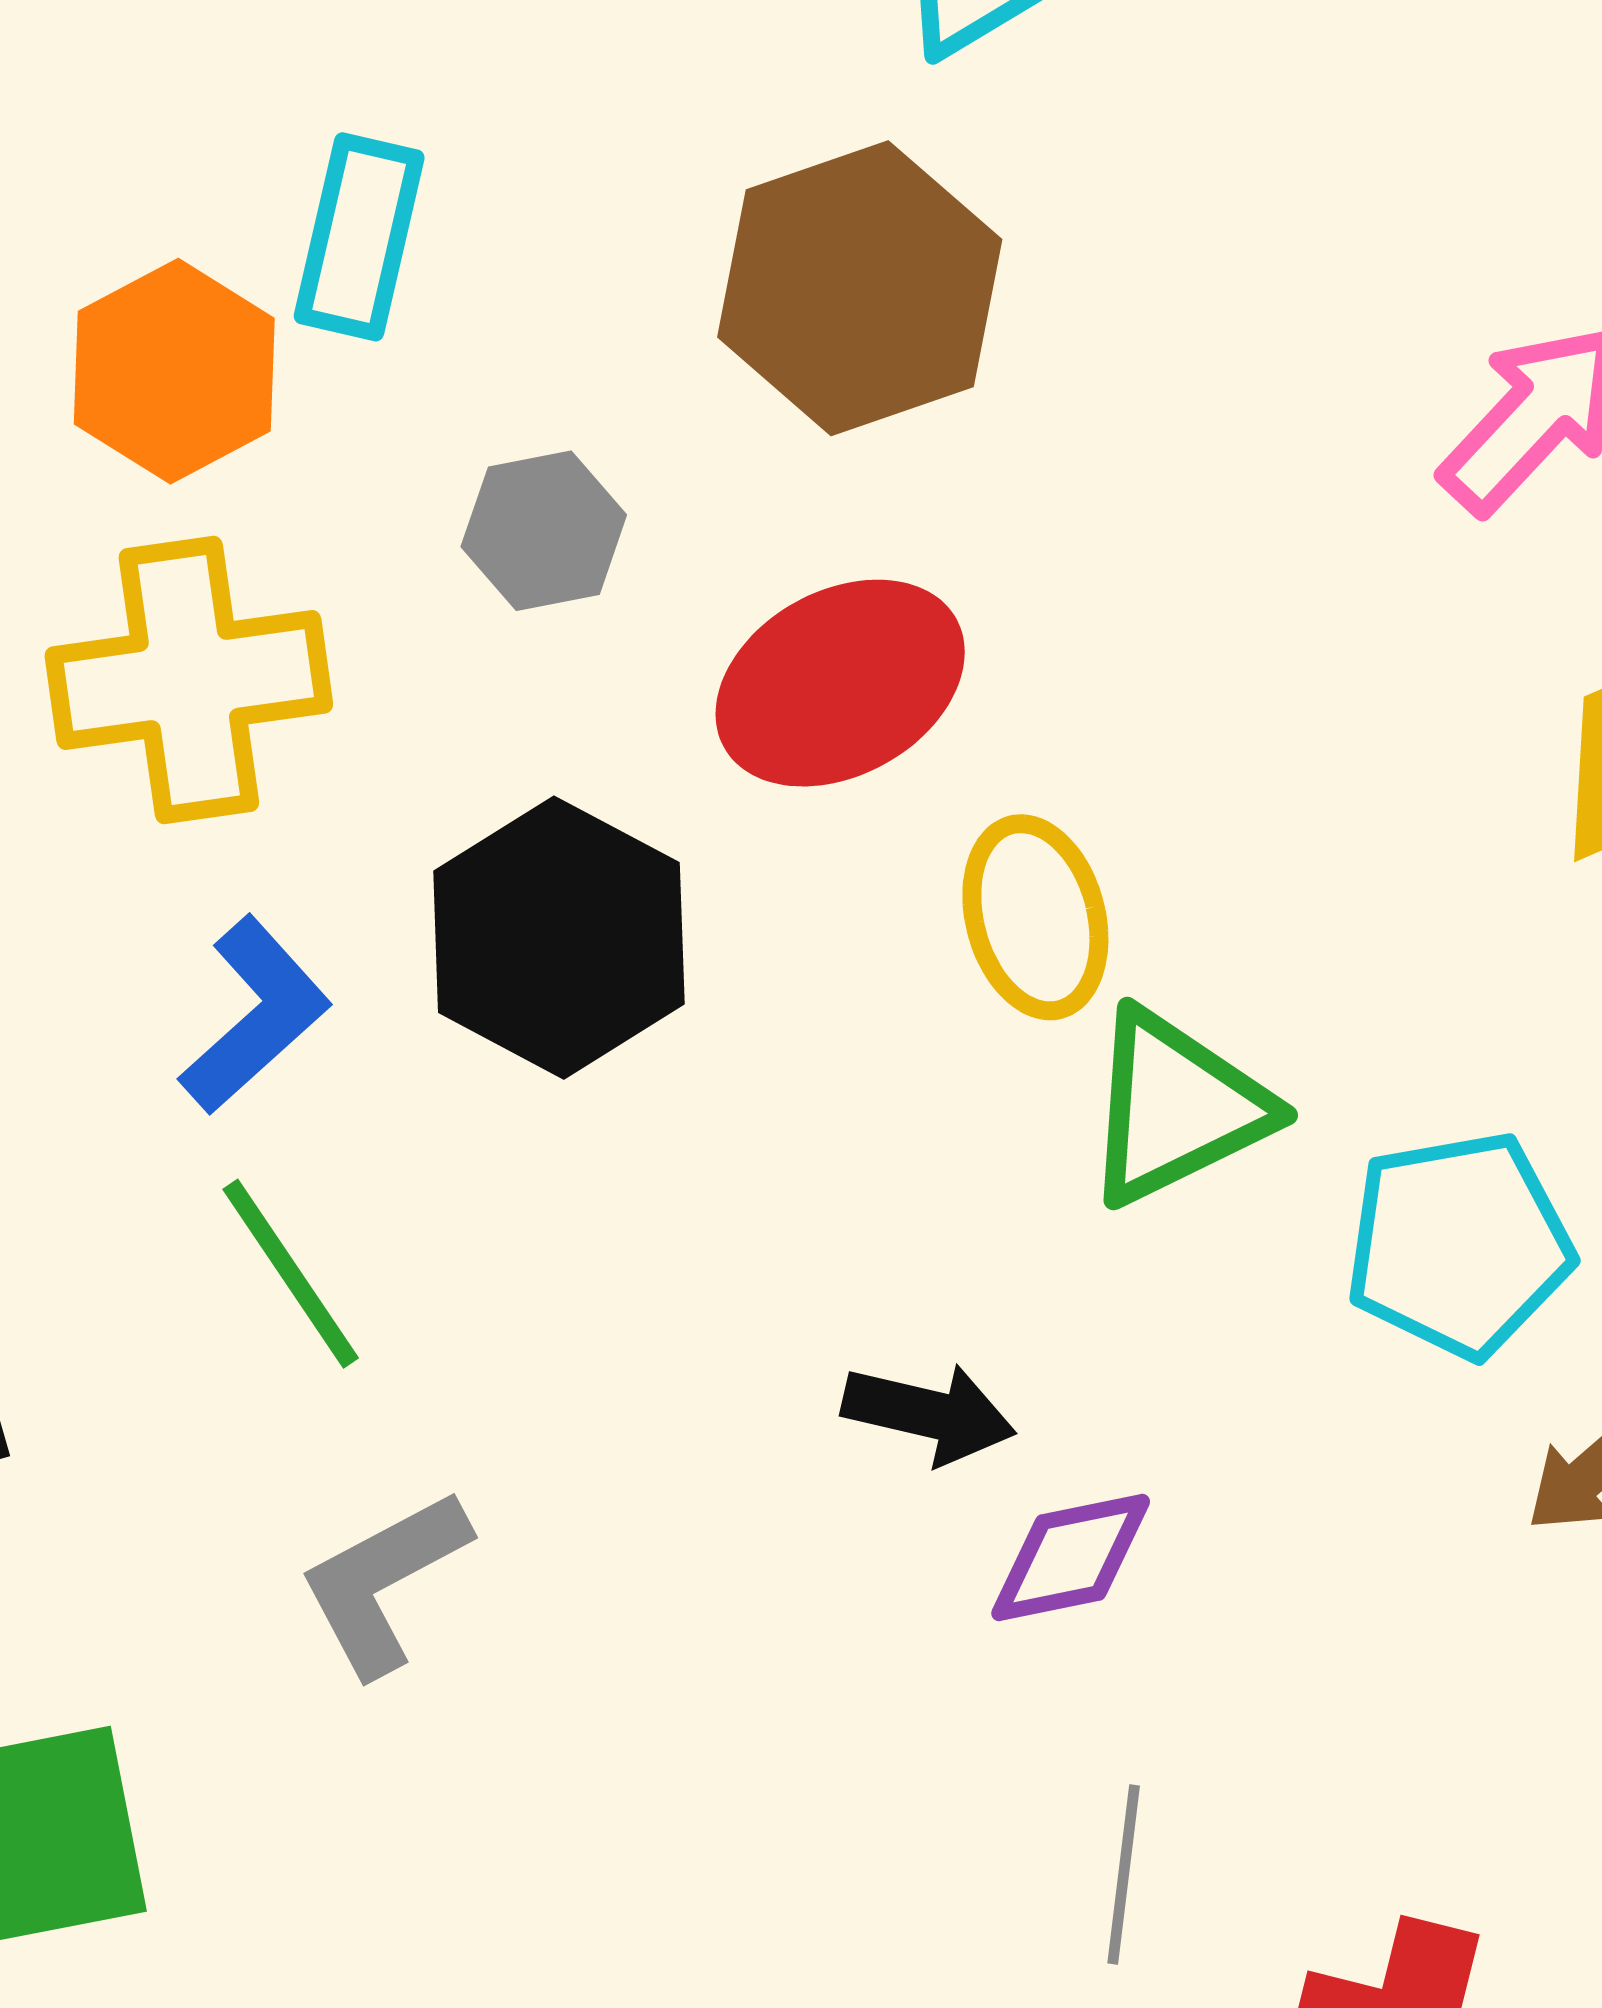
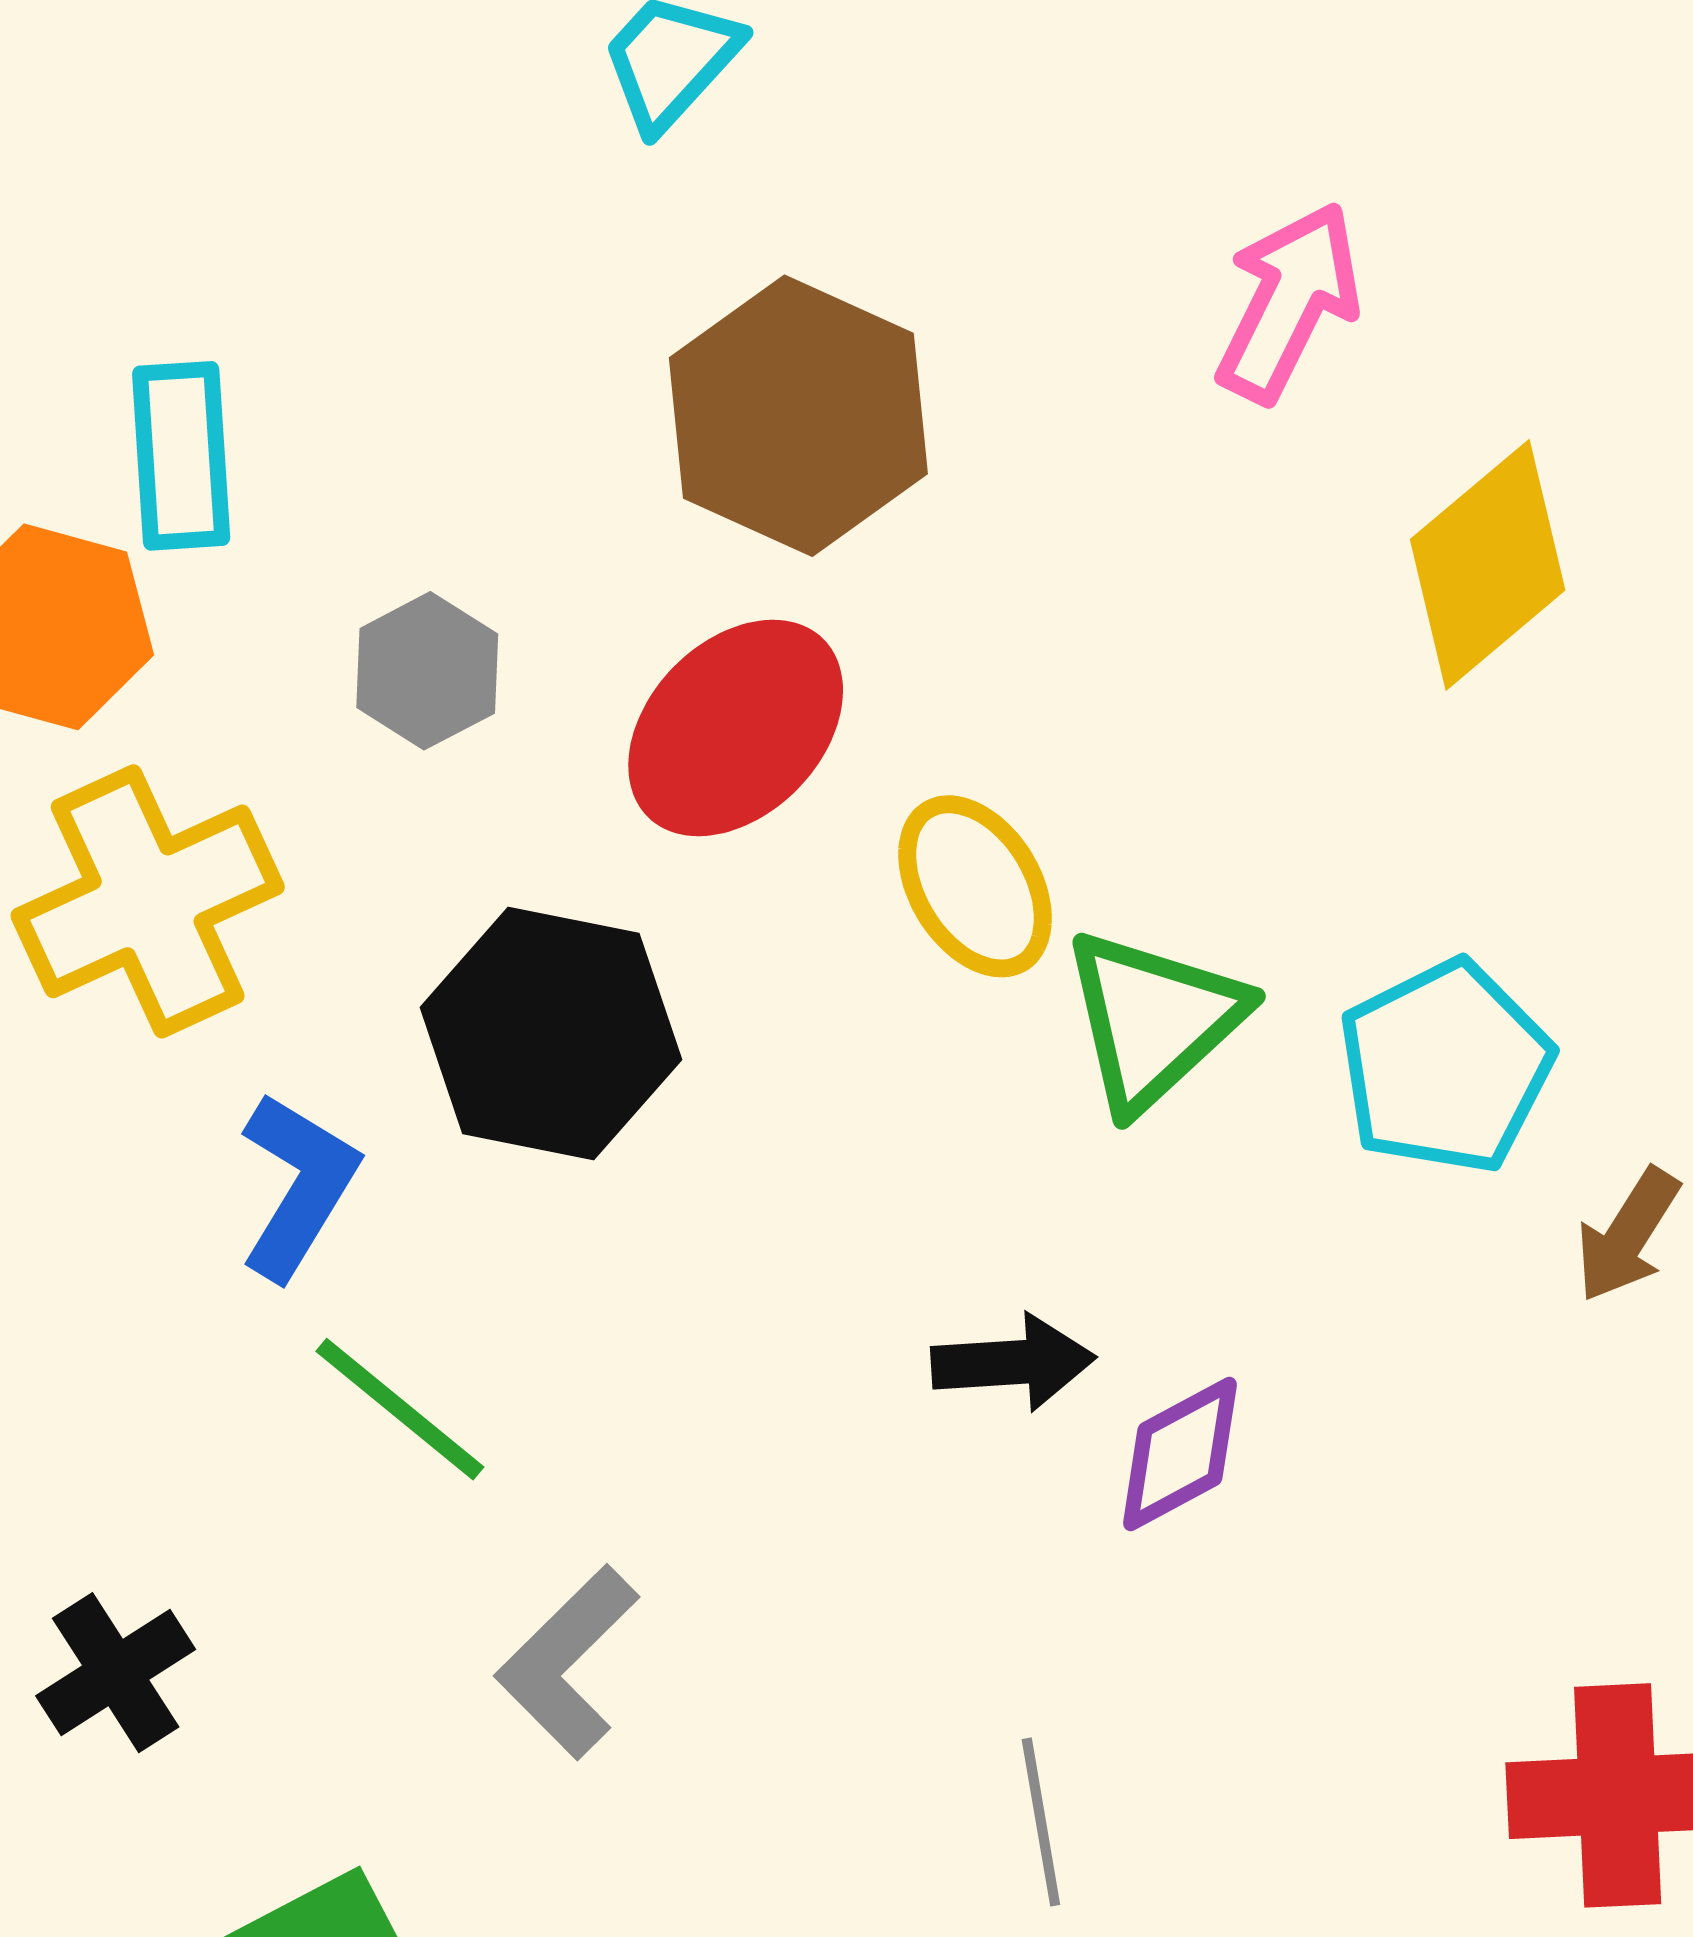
brown hexagon: (860, 288) -> (798, 416), moved
gray line: (1124, 1875) -> (1041, 1822), moved

